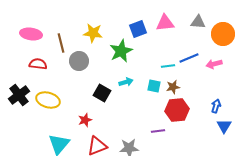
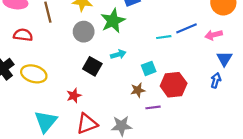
gray circle: (79, 61) -> (84, 32), moved
cyan square: (154, 86) -> (149, 68), moved, turned -32
brown star: (173, 87) -> (138, 90), moved
blue triangle: (224, 126) -> (224, 59), moved

